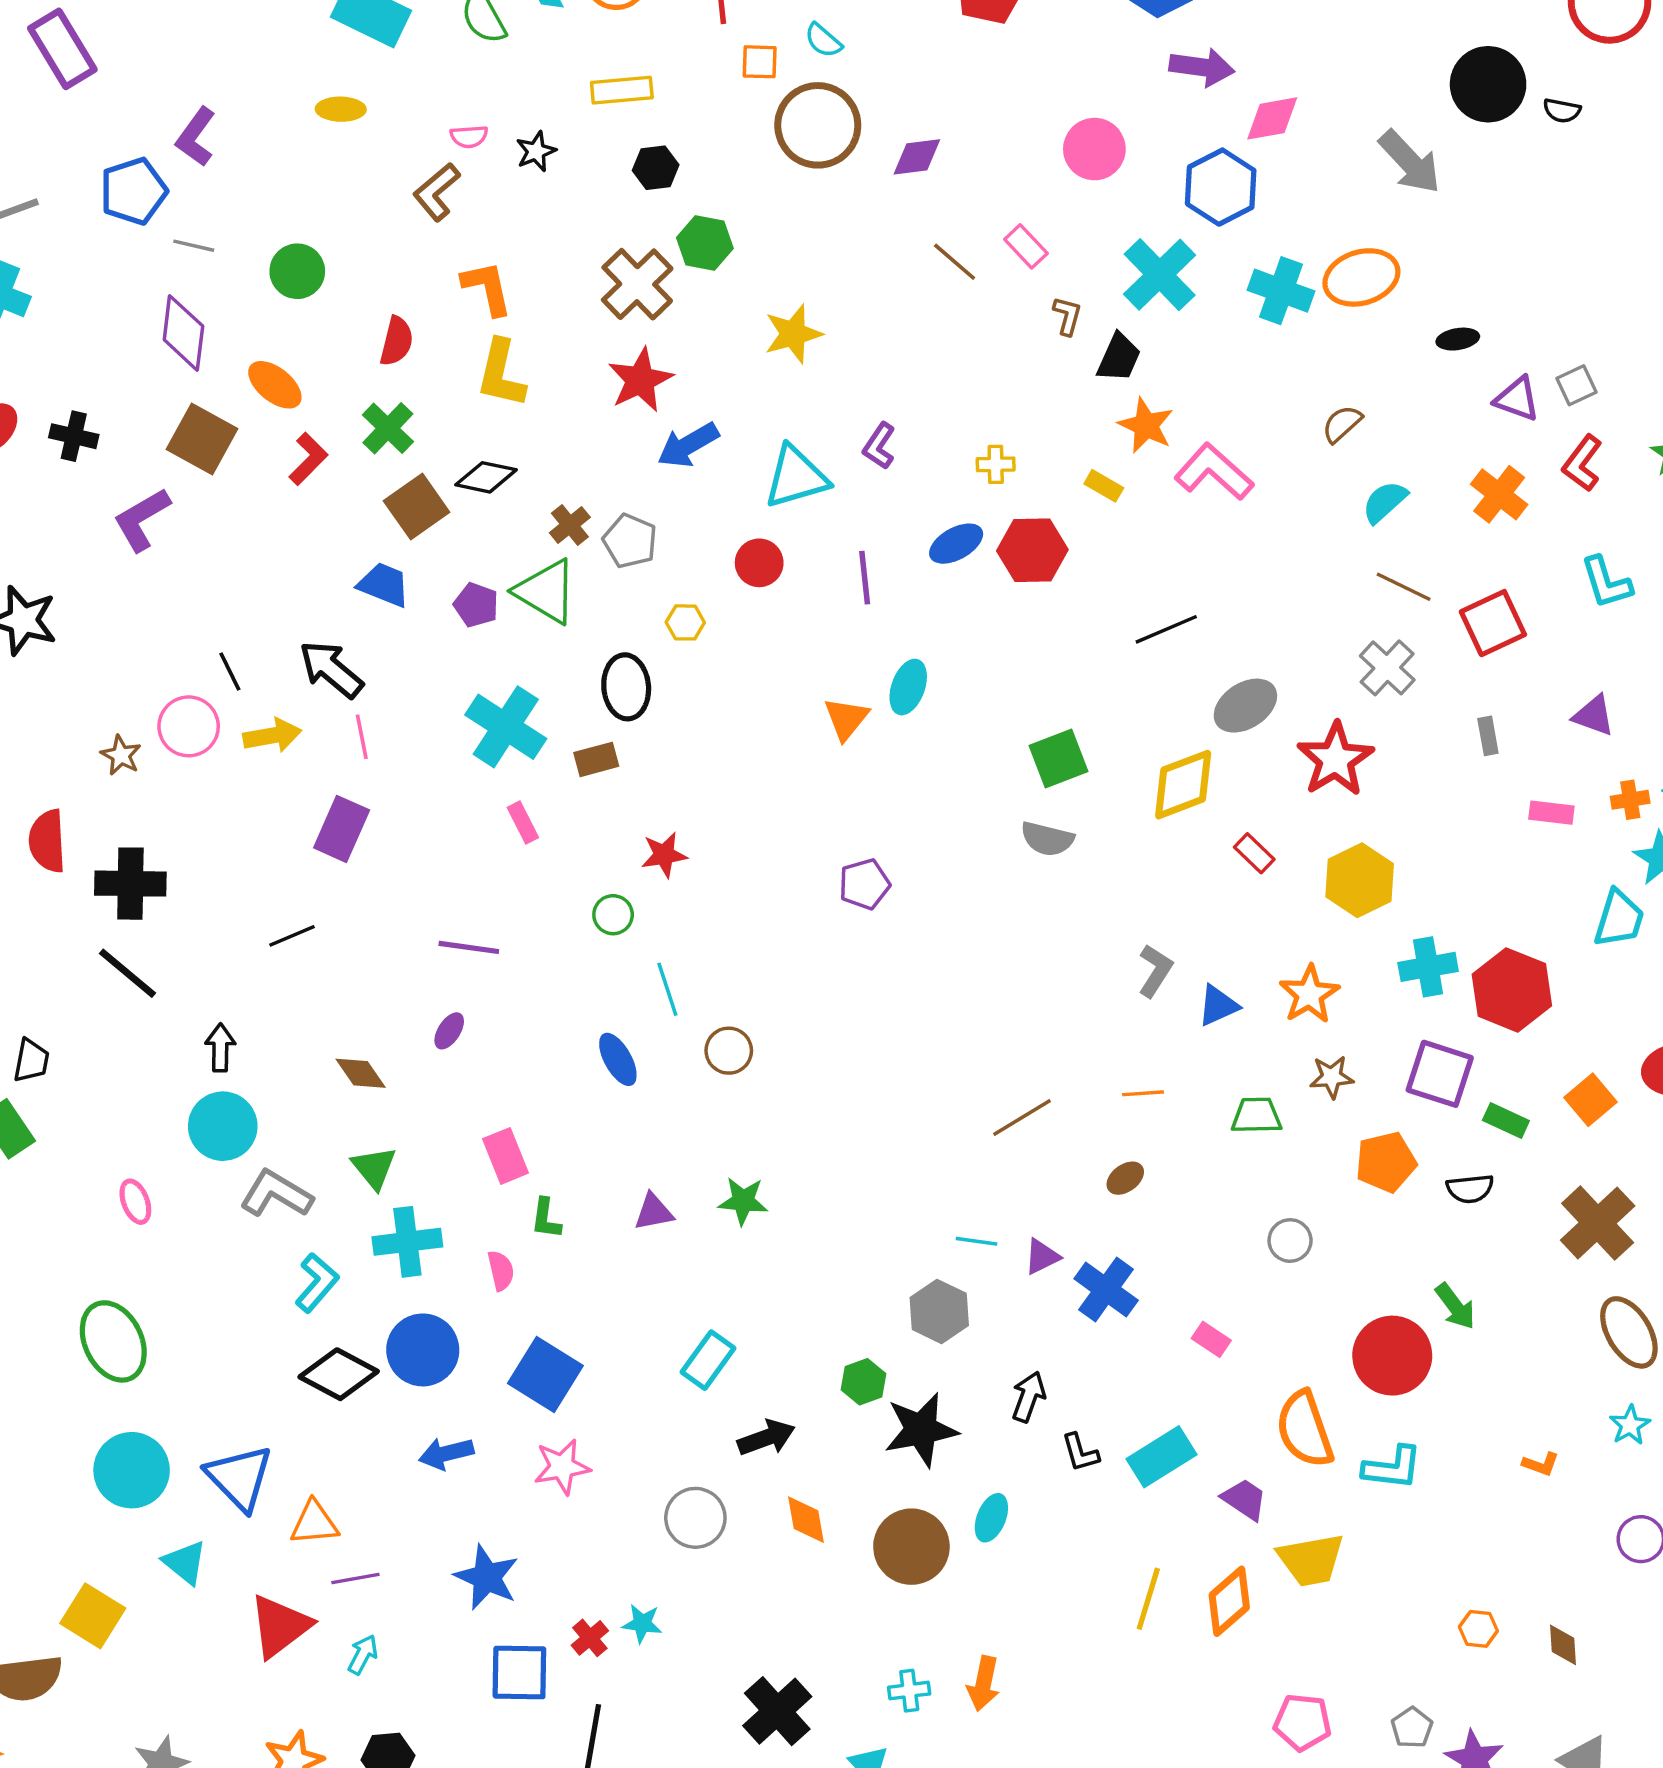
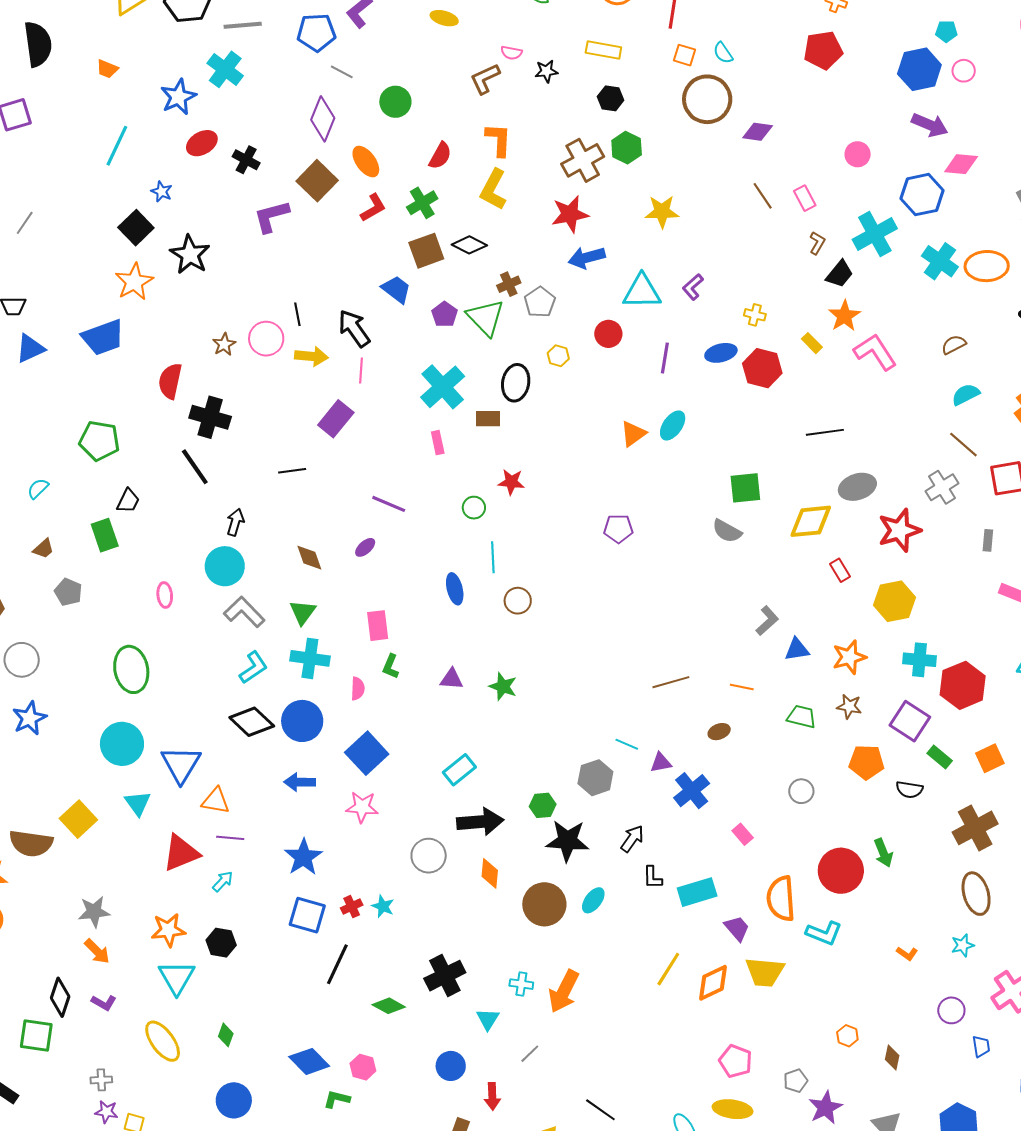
pink circle: (1094, 149) -> (858, 154), size x0.7
black arrow: (766, 1438) -> (480, 822), size x1.4
orange arrow: (983, 1684) -> (564, 991), size x1.4

